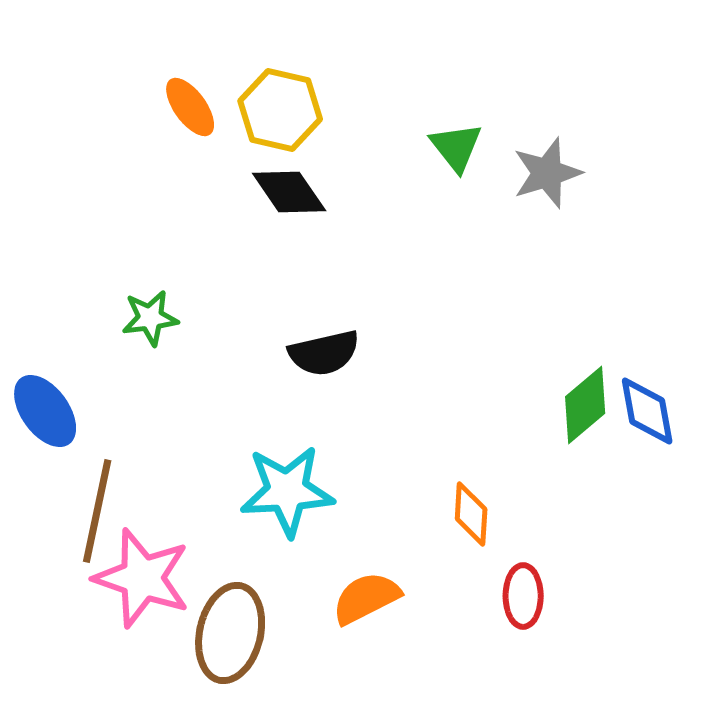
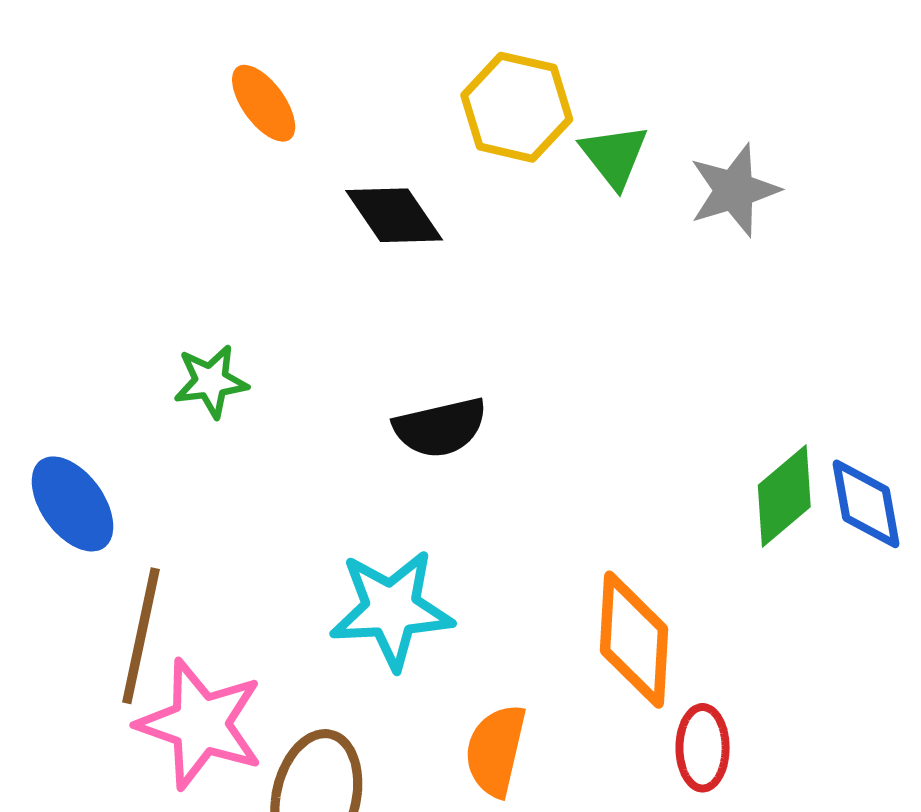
yellow hexagon: (280, 110) -> (517, 107), moved
orange diamond: (471, 514) -> (634, 640), size x1.6
orange semicircle: (366, 598) -> (496, 750), turned -50

